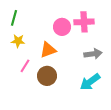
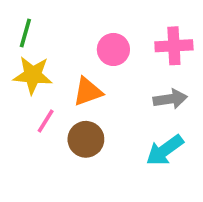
pink cross: (84, 22) -> (174, 46), moved
yellow star: (18, 41) -> (33, 75), size x1.5

